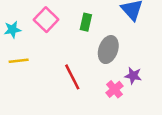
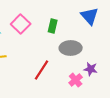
gray ellipse: (108, 50) -> (71, 48), turned 70
red line: (72, 77) -> (42, 70), turned 60

